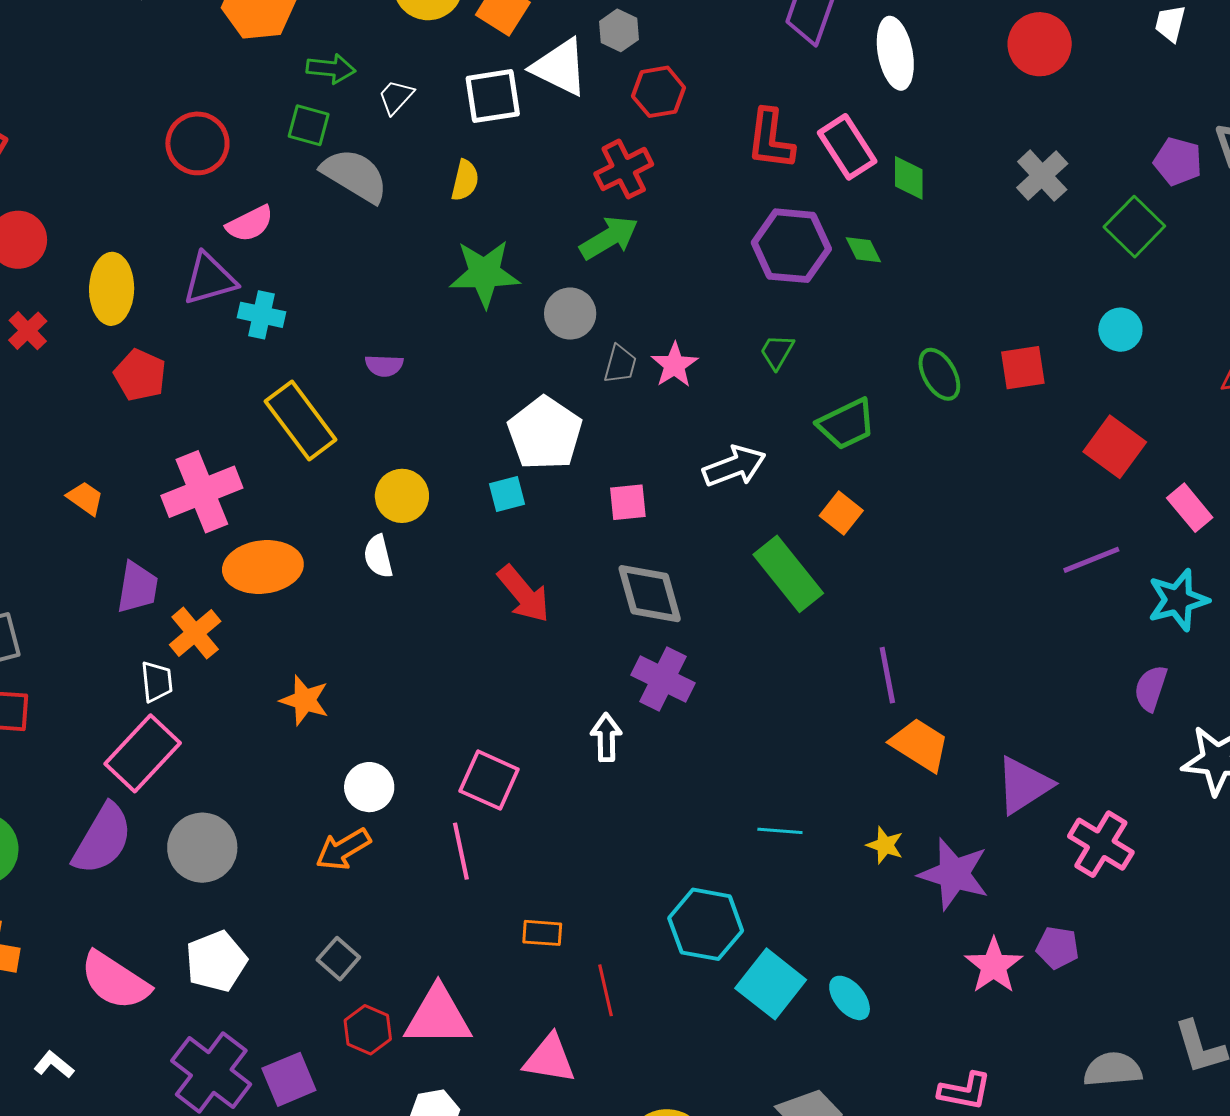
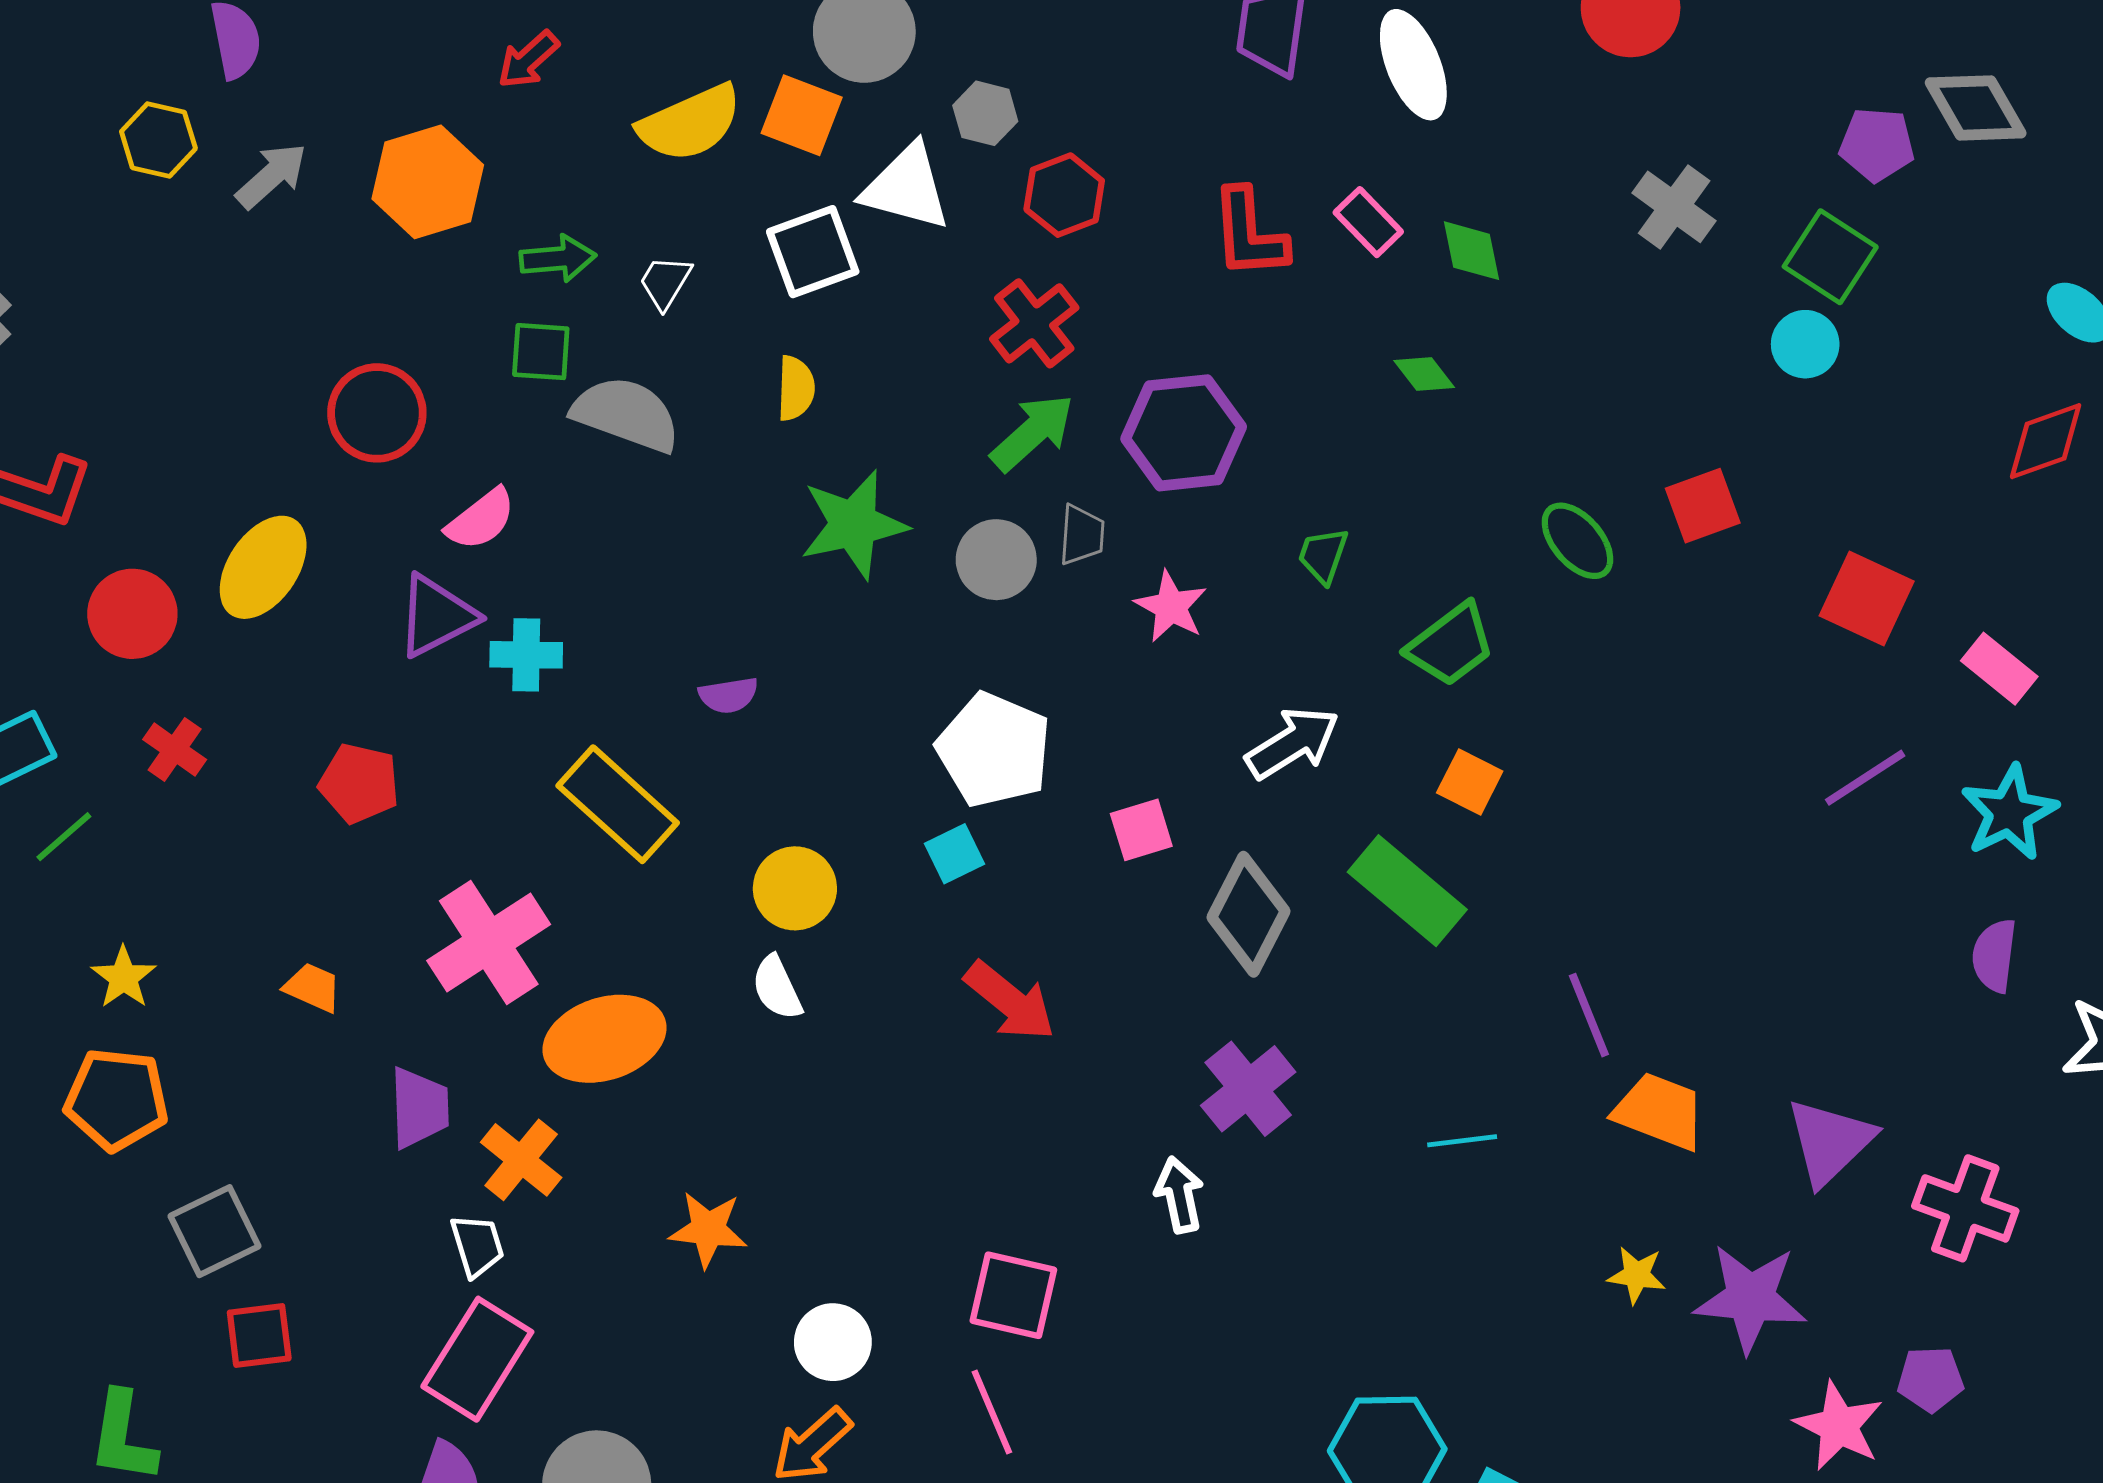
pink rectangle: (847, 147) -> (1368, 222), size x0.7
purple hexagon: (791, 246) -> (1184, 433), moved
yellow ellipse: (112, 289) -> (263, 567), moved, turned 44
cyan circle: (1120, 330) -> (1805, 344), moved
gray trapezoid: (620, 364) -> (1082, 535), moved
gray diamond: (650, 594) -> (1248, 914), moved, turned 54
purple cross: (663, 679) -> (1248, 1089), turned 36
cyan line: (780, 831) -> (1462, 1141), moved

